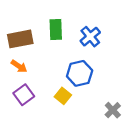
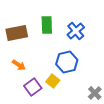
orange arrow: (19, 66) -> (19, 65), moved
purple square: (24, 95) -> (33, 87), moved

